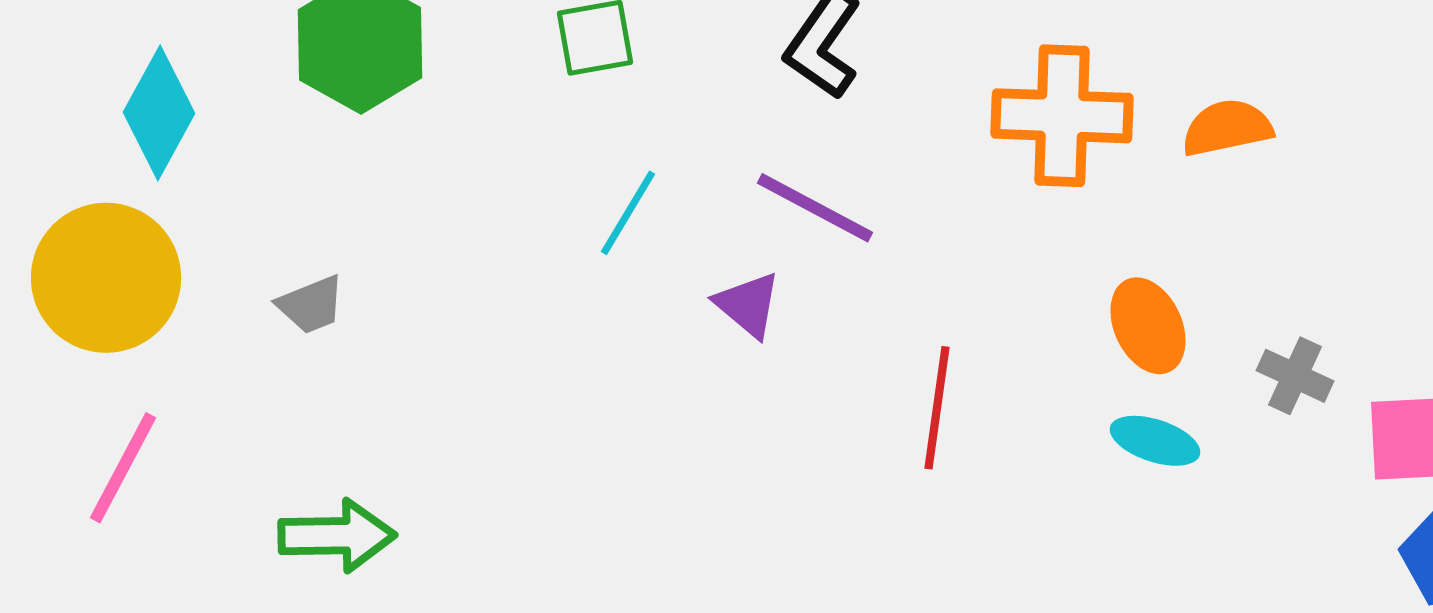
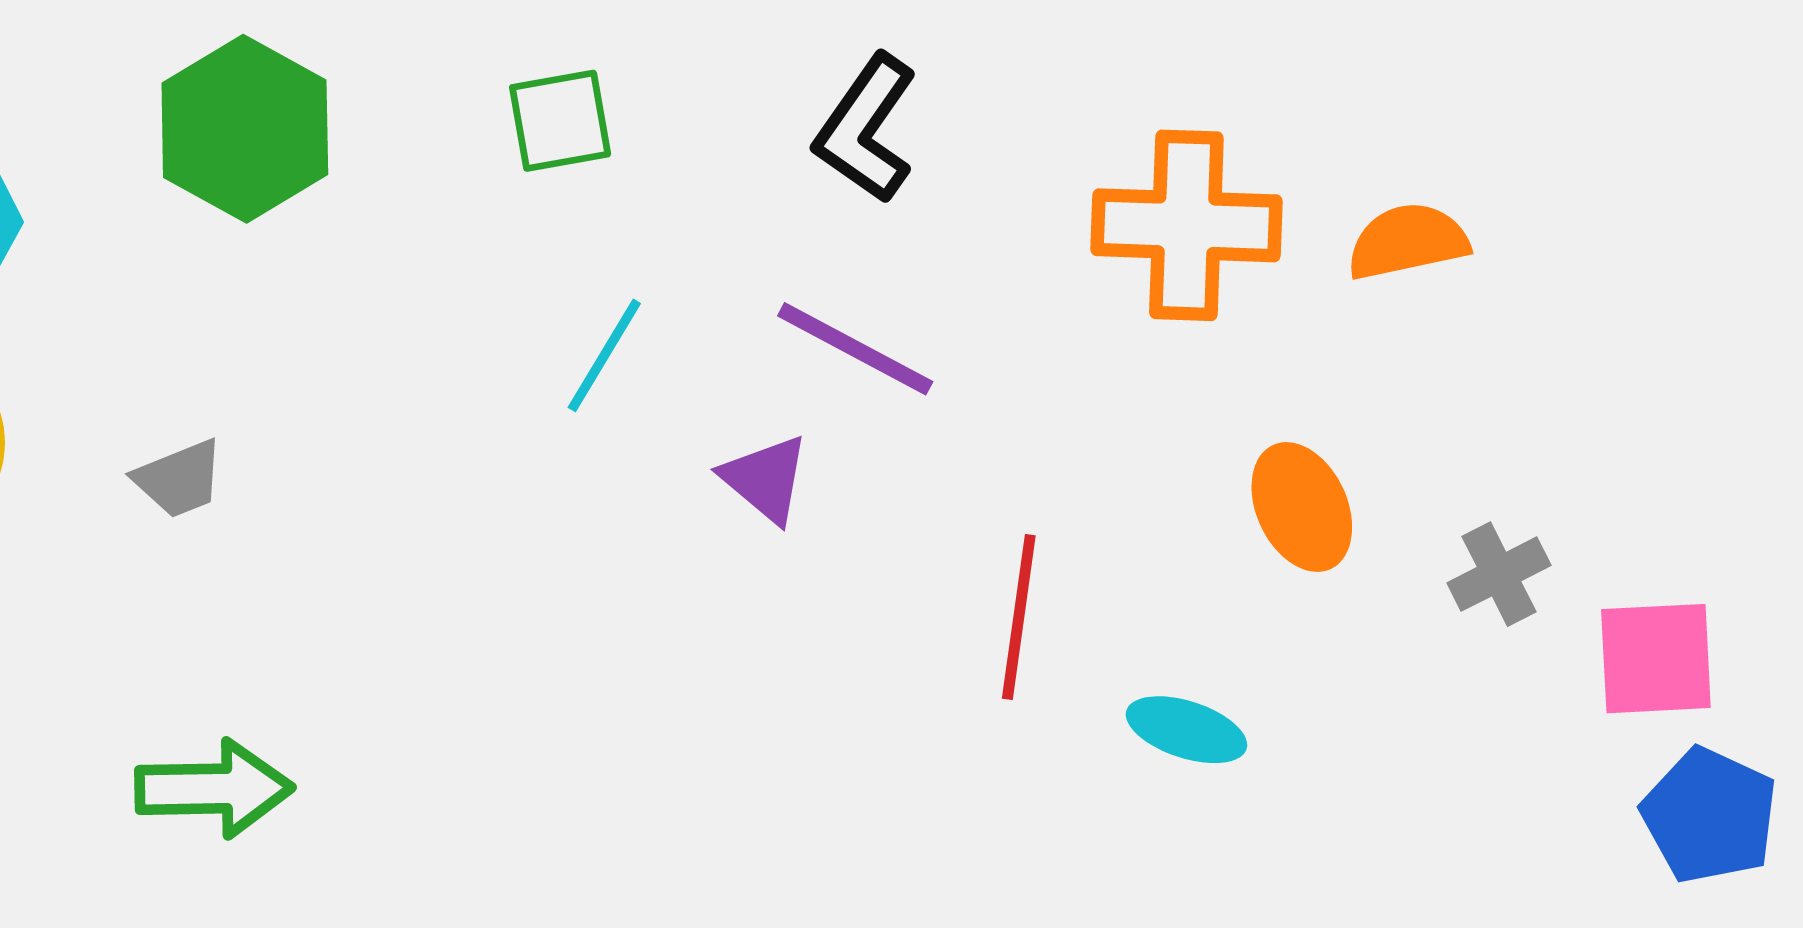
gray cross: (1295, 376) -> (1499, 574), turned 38
cyan ellipse: (1155, 441) -> (1186, 730), moved

